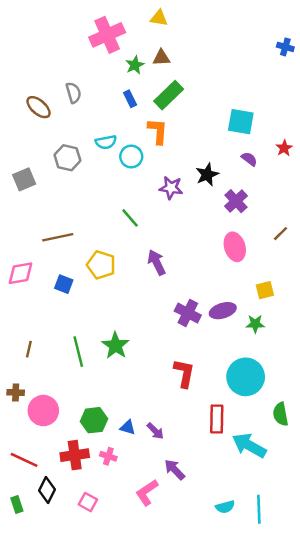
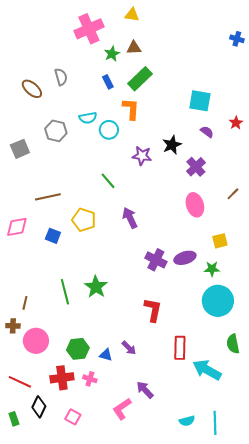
brown line: (29, 349) -> (25, 303), moved
cyan circle: (246, 377) -> (218, 301), moved
purple arrow: (155, 431) -> (129, 348), moved

